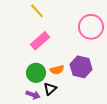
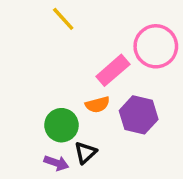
pink rectangle: (40, 41) -> (113, 70), moved
orange semicircle: (57, 70) -> (98, 105), moved

